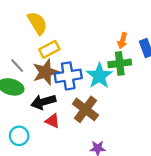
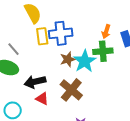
yellow rectangle: (49, 49) -> (42, 36), turned -72
brown star: (45, 72) -> (68, 59), moved, size x0.7
blue cross: (68, 76) -> (61, 33), moved

